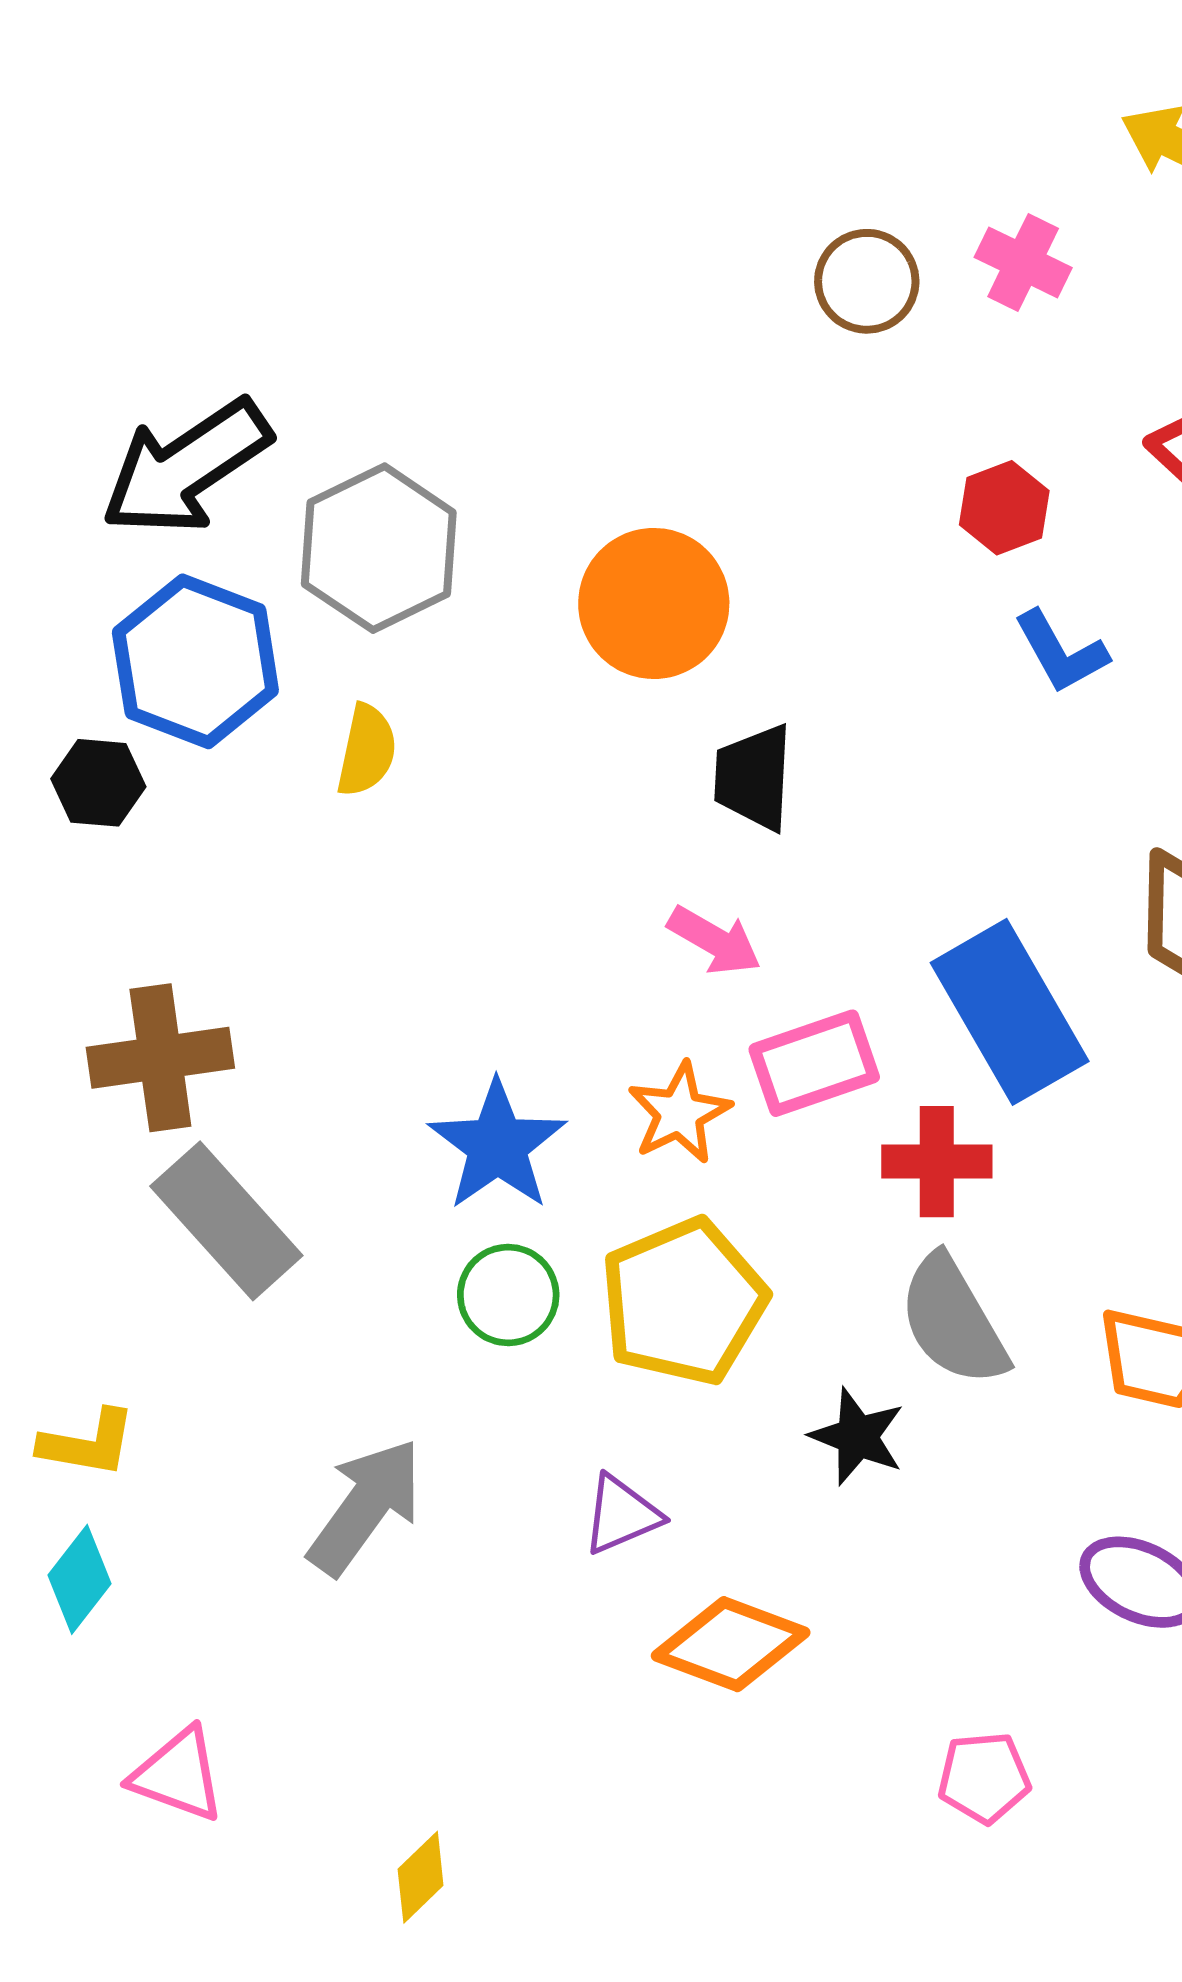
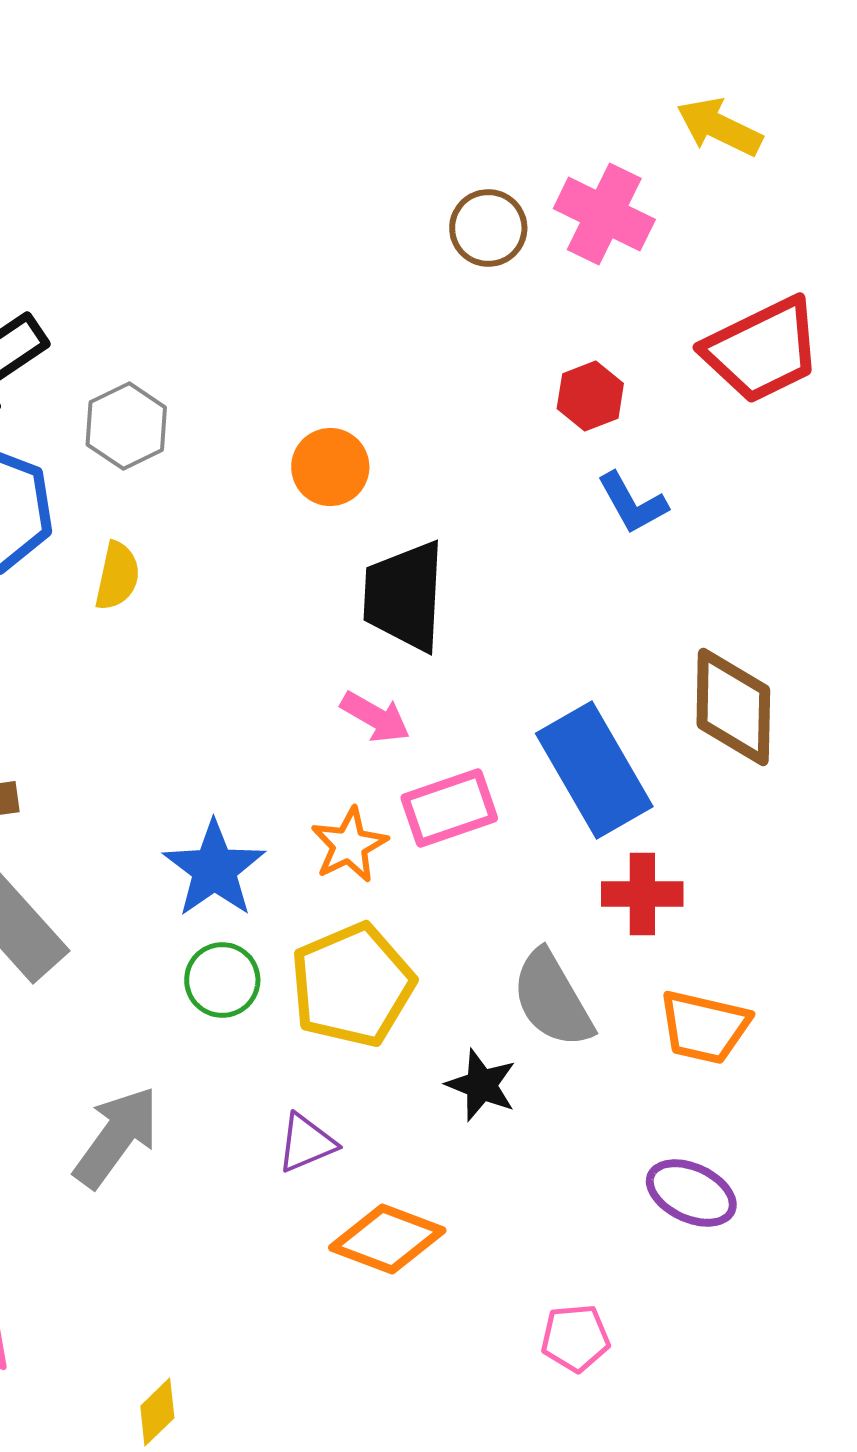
pink cross: (1023, 262) -> (604, 214), size x1.4
gray hexagon: (379, 548) -> (126, 426), size x0.7
orange circle: (654, 603) -> (330, 467), size x0.7
black trapezoid: (754, 777) -> (404, 596), size x1.4
red cross: (937, 1162) -> (642, 894), moved

